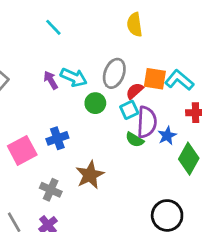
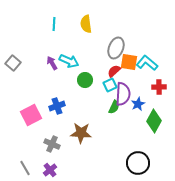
yellow semicircle: (135, 25) -> (86, 24), moved
cyan line: (53, 27) -> (54, 24), turned 48
gray ellipse: (114, 73) -> (116, 48), moved
green semicircle: (135, 140) -> (114, 107), turned -96
brown star: (90, 175) -> (81, 133), turned 30

